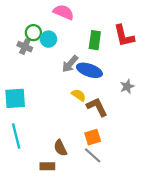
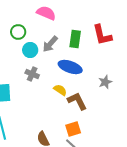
cyan circle: (48, 39) -> (30, 50), moved
gray cross: (25, 47) -> (32, 74), moved
gray arrow: (70, 64) -> (50, 44), moved

